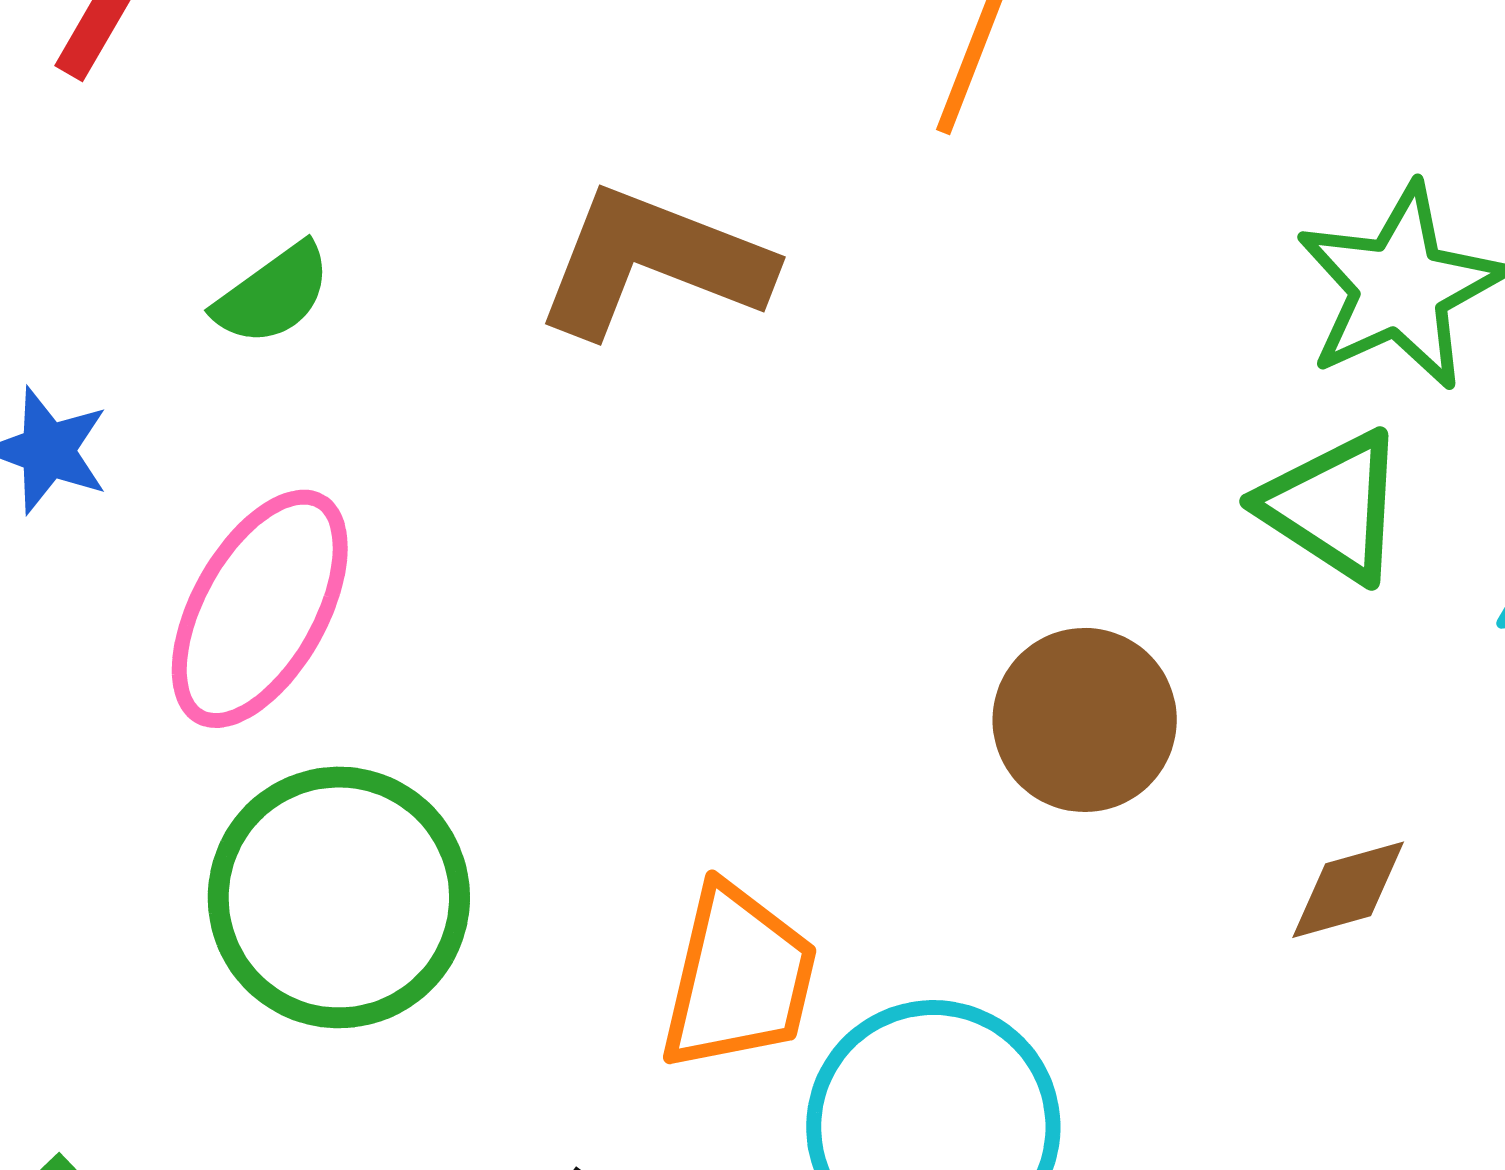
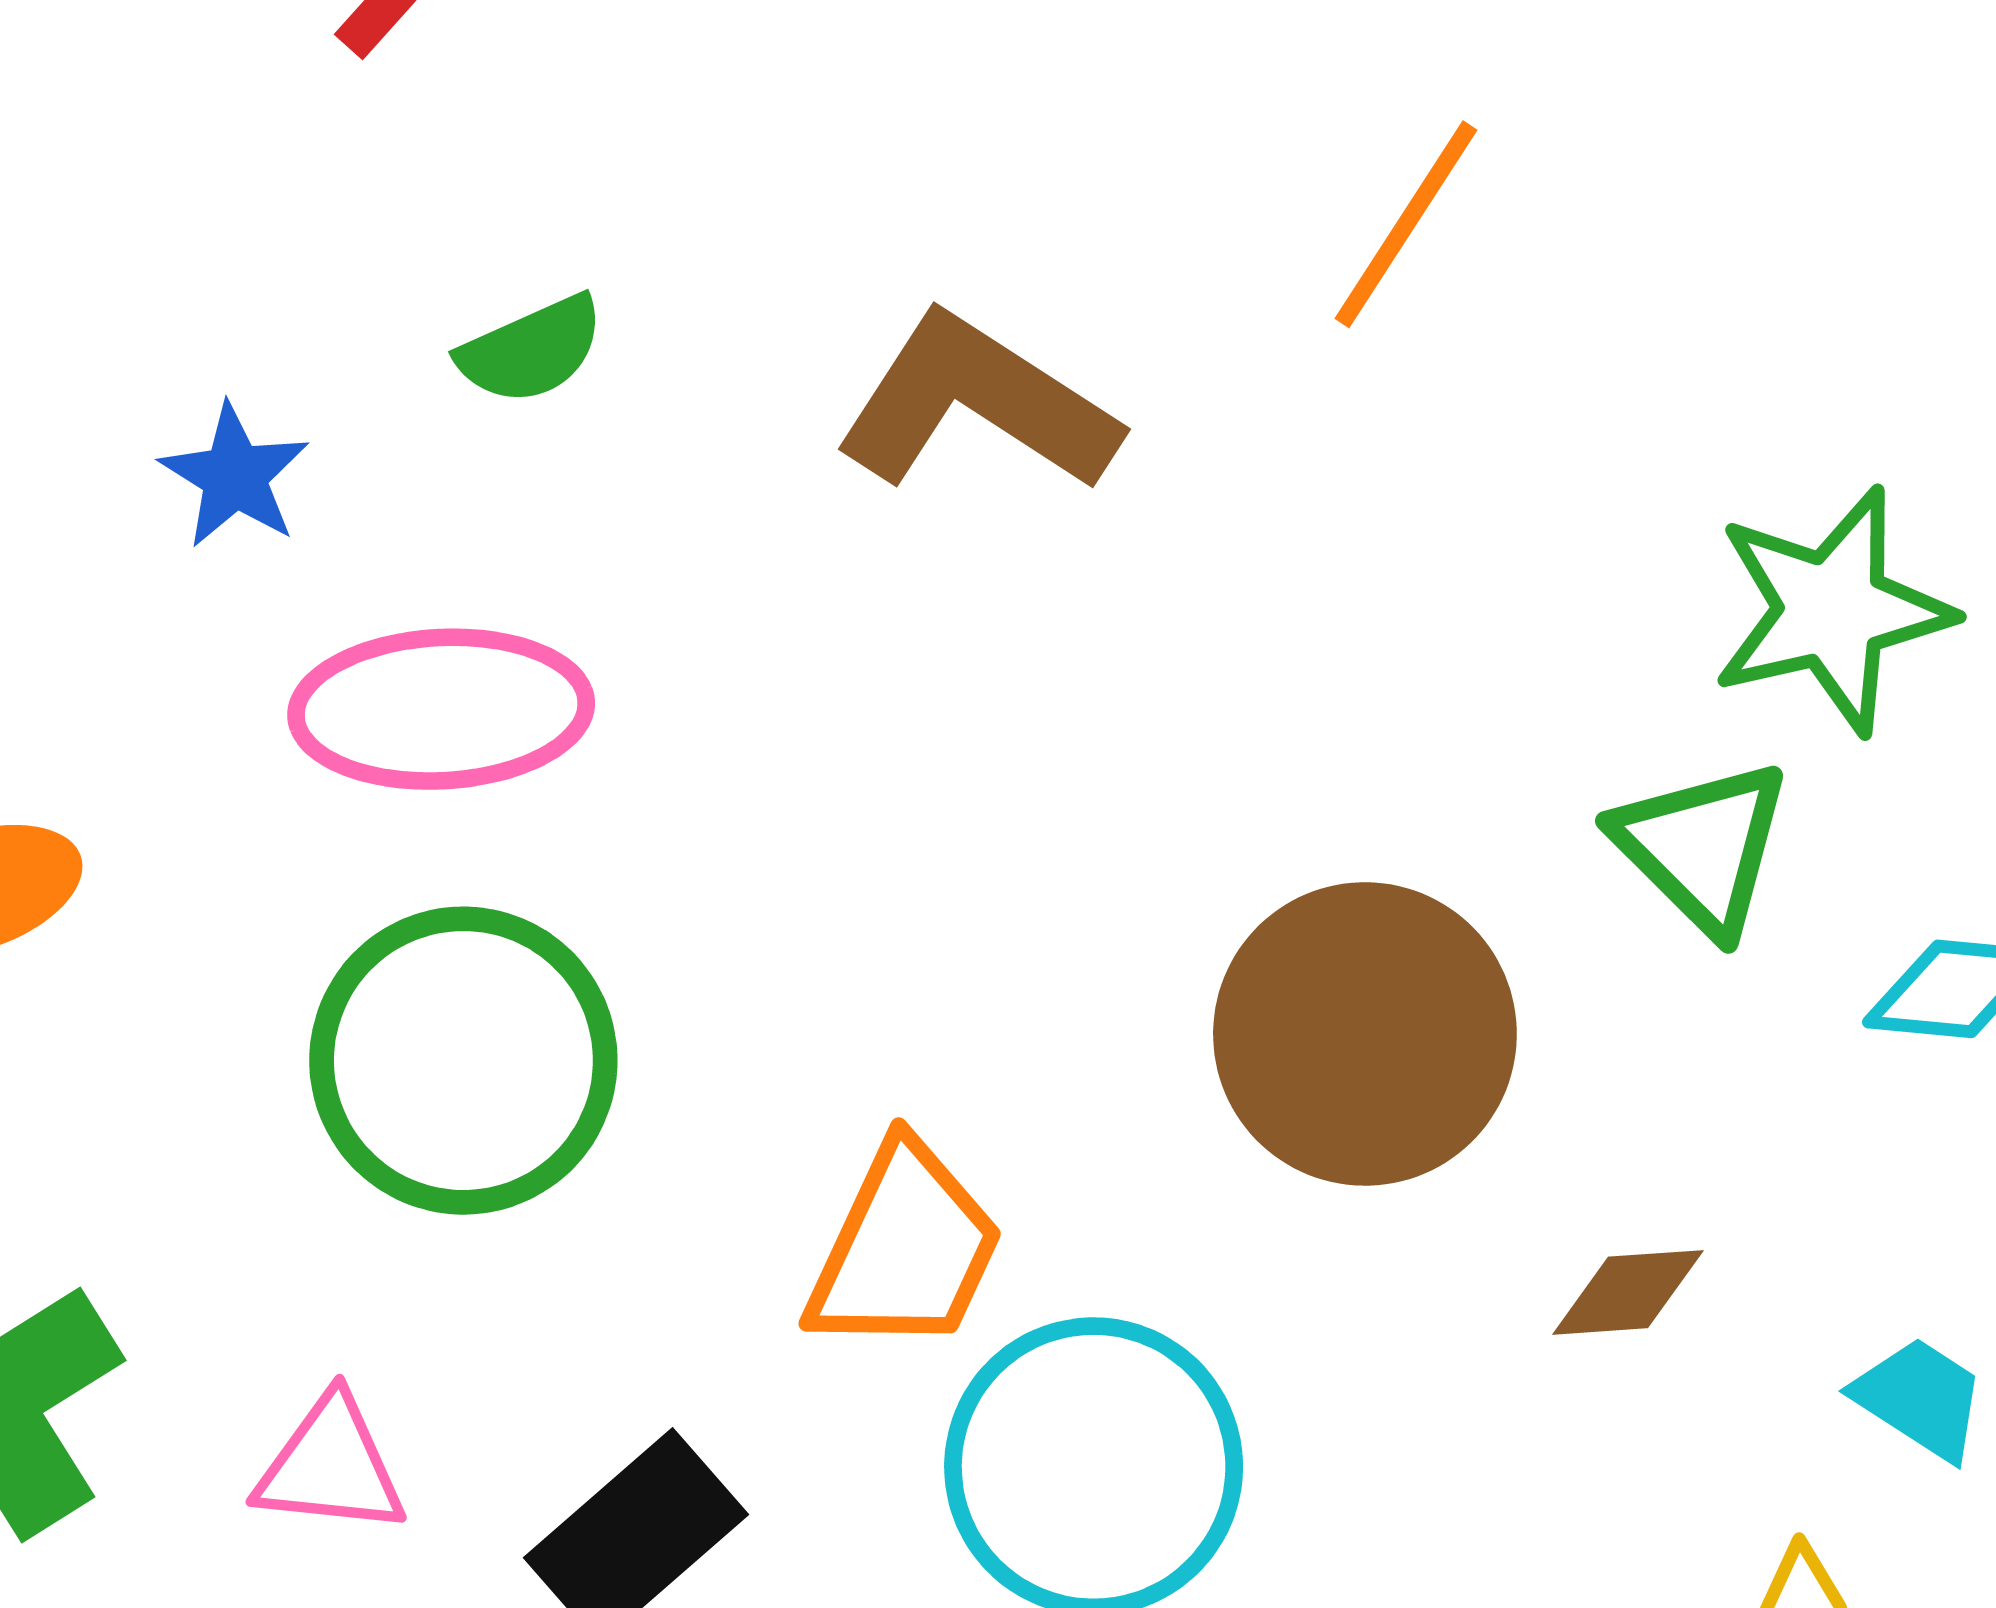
pink ellipse: (260, 609) -> (441, 709), turned 46
brown circle: (1085, 720) -> (1365, 1034), size x1.4

